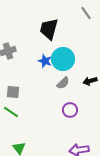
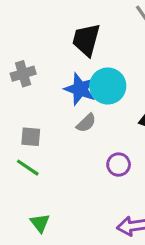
blue star: (45, 61) -> (80, 89), size x1.5
gray semicircle: (63, 83) -> (86, 123), moved

